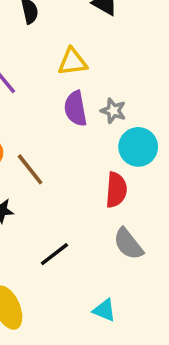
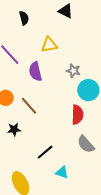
purple semicircle: (76, 109) -> (35, 71), moved
cyan triangle: (104, 310) -> (62, 172), moved

